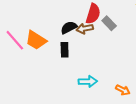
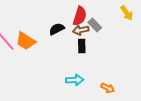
brown arrow: (85, 29) -> (81, 30), moved
black rectangle: (65, 50) -> (82, 46), moved

